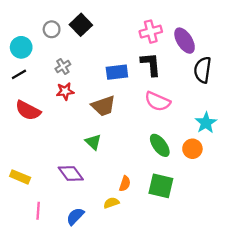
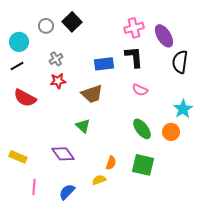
pink semicircle: (158, 101) -> (140, 90), size x0.7

